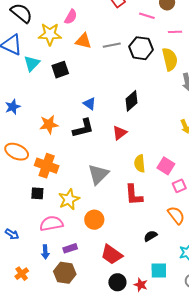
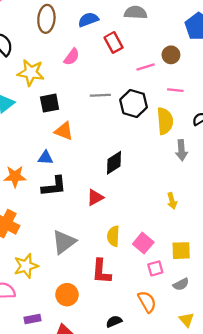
pink line: (147, 16) -> (146, 67), turned -42
pink semicircle: (71, 17) -> (72, 57), moved
orange triangle: (83, 41) -> (64, 131), moved
black square: (60, 70) -> (50, 103), moved
blue triangle: (90, 104) -> (46, 158), moved, turned -40
orange circle: (94, 220) -> (67, 295), moved
purple rectangle: (70, 248) -> (33, 319), moved

